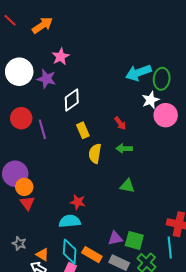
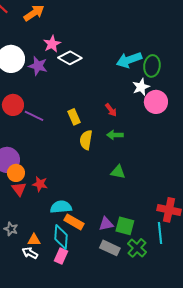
white diamond: (72, 100) -> (70, 58), moved, turned 65
purple line: (42, 129) -> (34, 116), turned -48
red star: (78, 202) -> (40, 184), moved
orange triangle: (42, 255) -> (34, 240), turned -32
orange rectangle: (92, 255) -> (74, 222), moved

